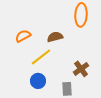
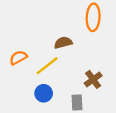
orange semicircle: (23, 36) -> (18, 58), moved

